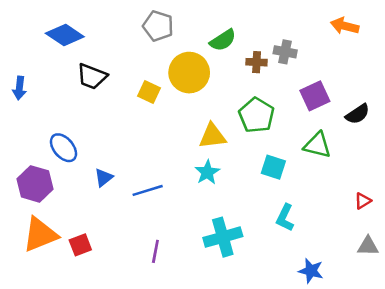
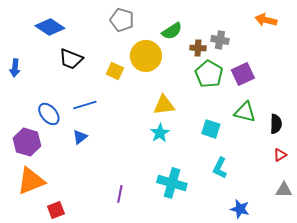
black semicircle: (358, 114) -> (276, 124), moved, turned -54
green pentagon: (257, 115) -> (209, 74), moved
blue line: (148, 190) -> (85, 105), moved
cyan cross: (223, 237) -> (172, 183), turned 32
red square: (80, 245) -> (56, 210), moved

